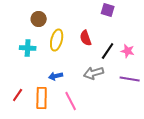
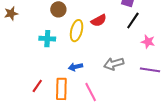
red semicircle: (86, 38) -> (99, 21), moved, turned -98
black line: (108, 51) -> (133, 21), moved

